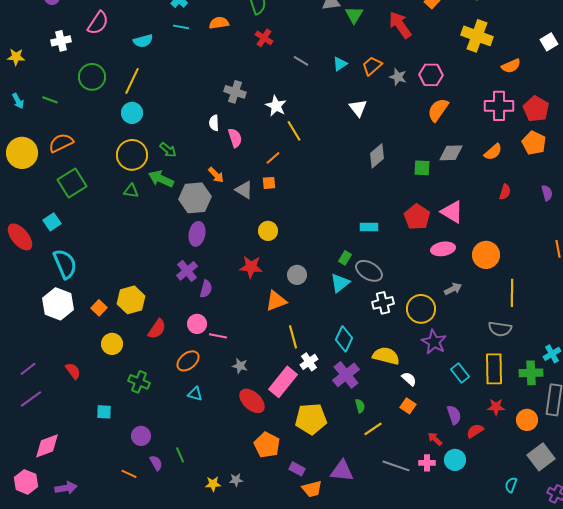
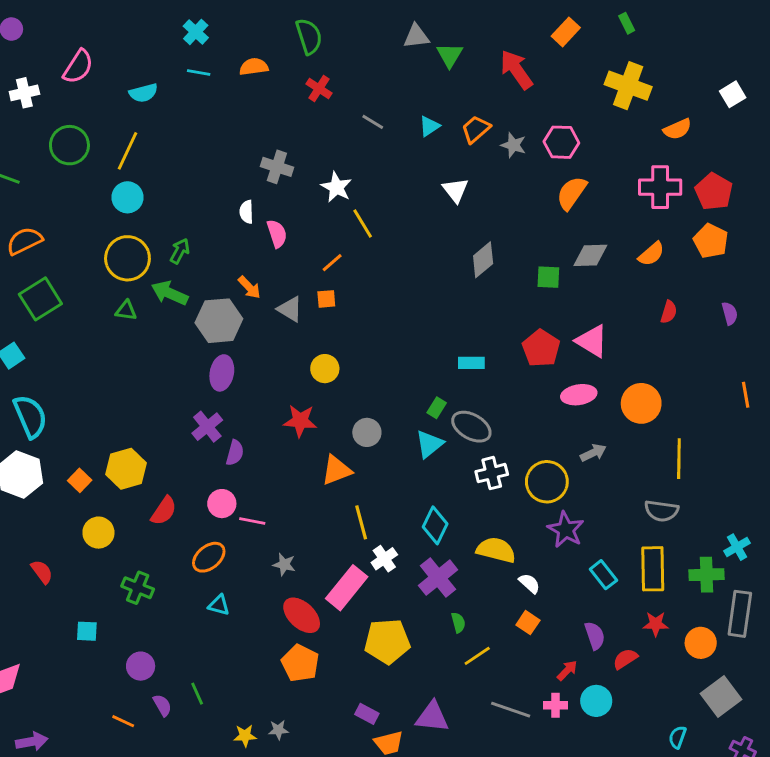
green arrow: (168, 150) -> (180, 251), turned -102
red arrow: (435, 439) -> (567, 670), turned 91
orange pentagon: (267, 445) -> (300, 663), moved

